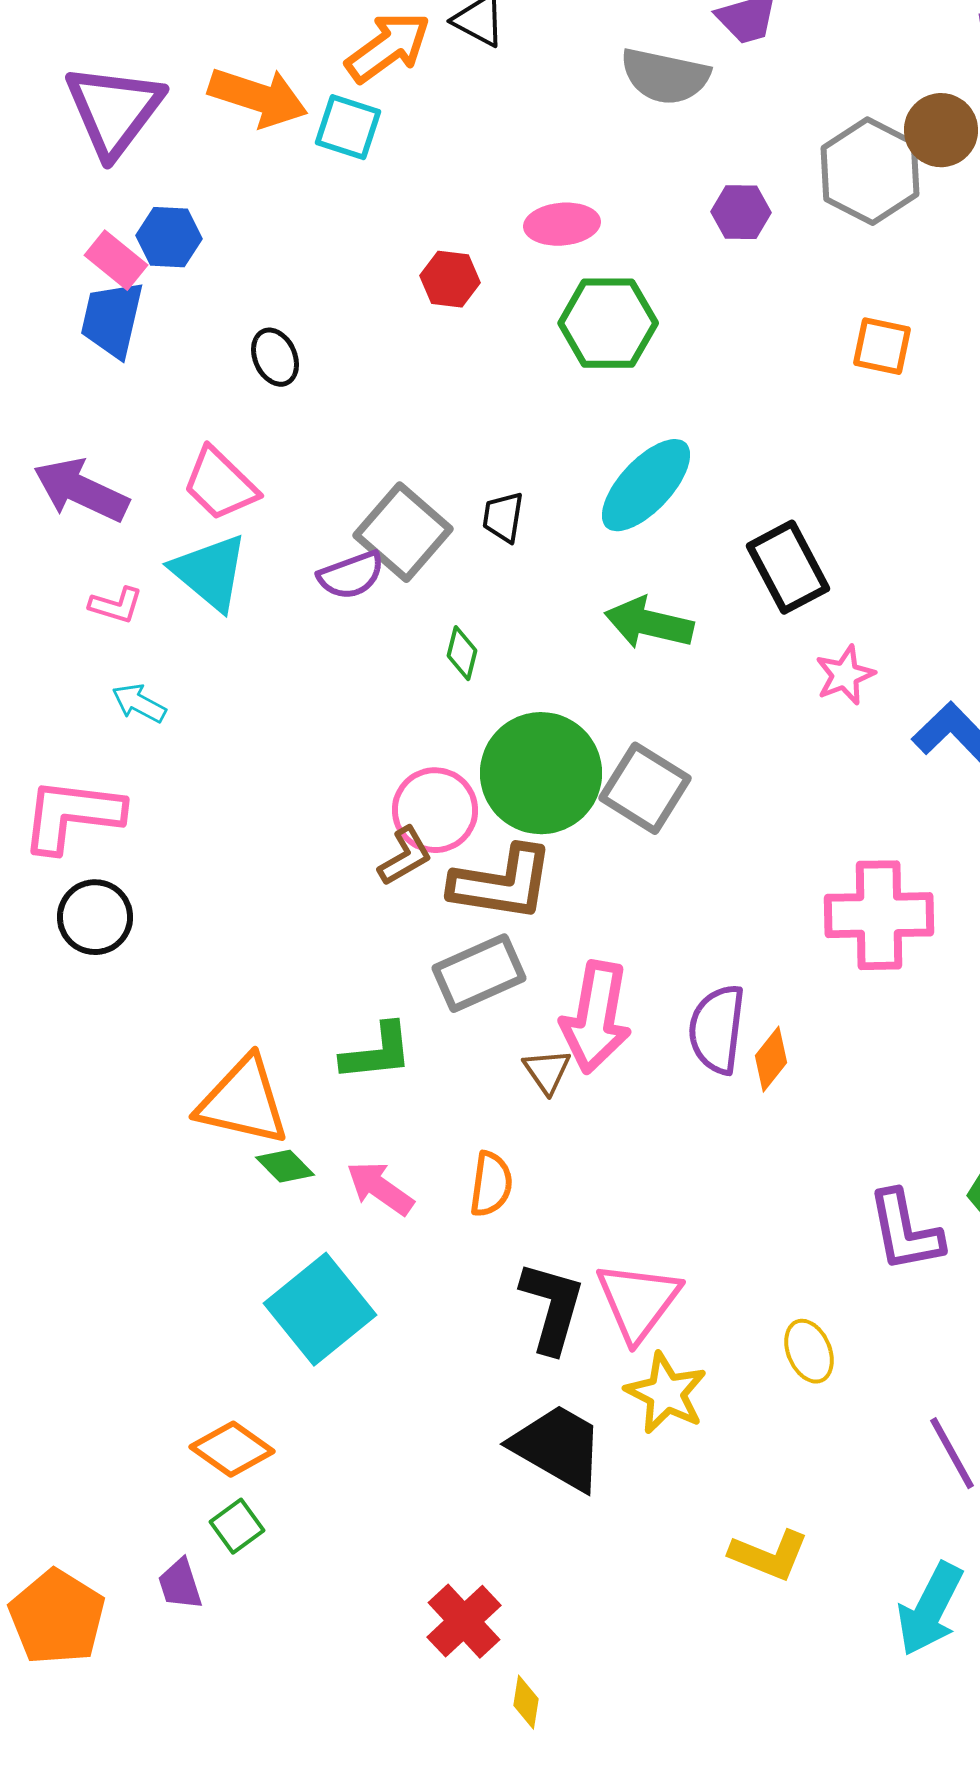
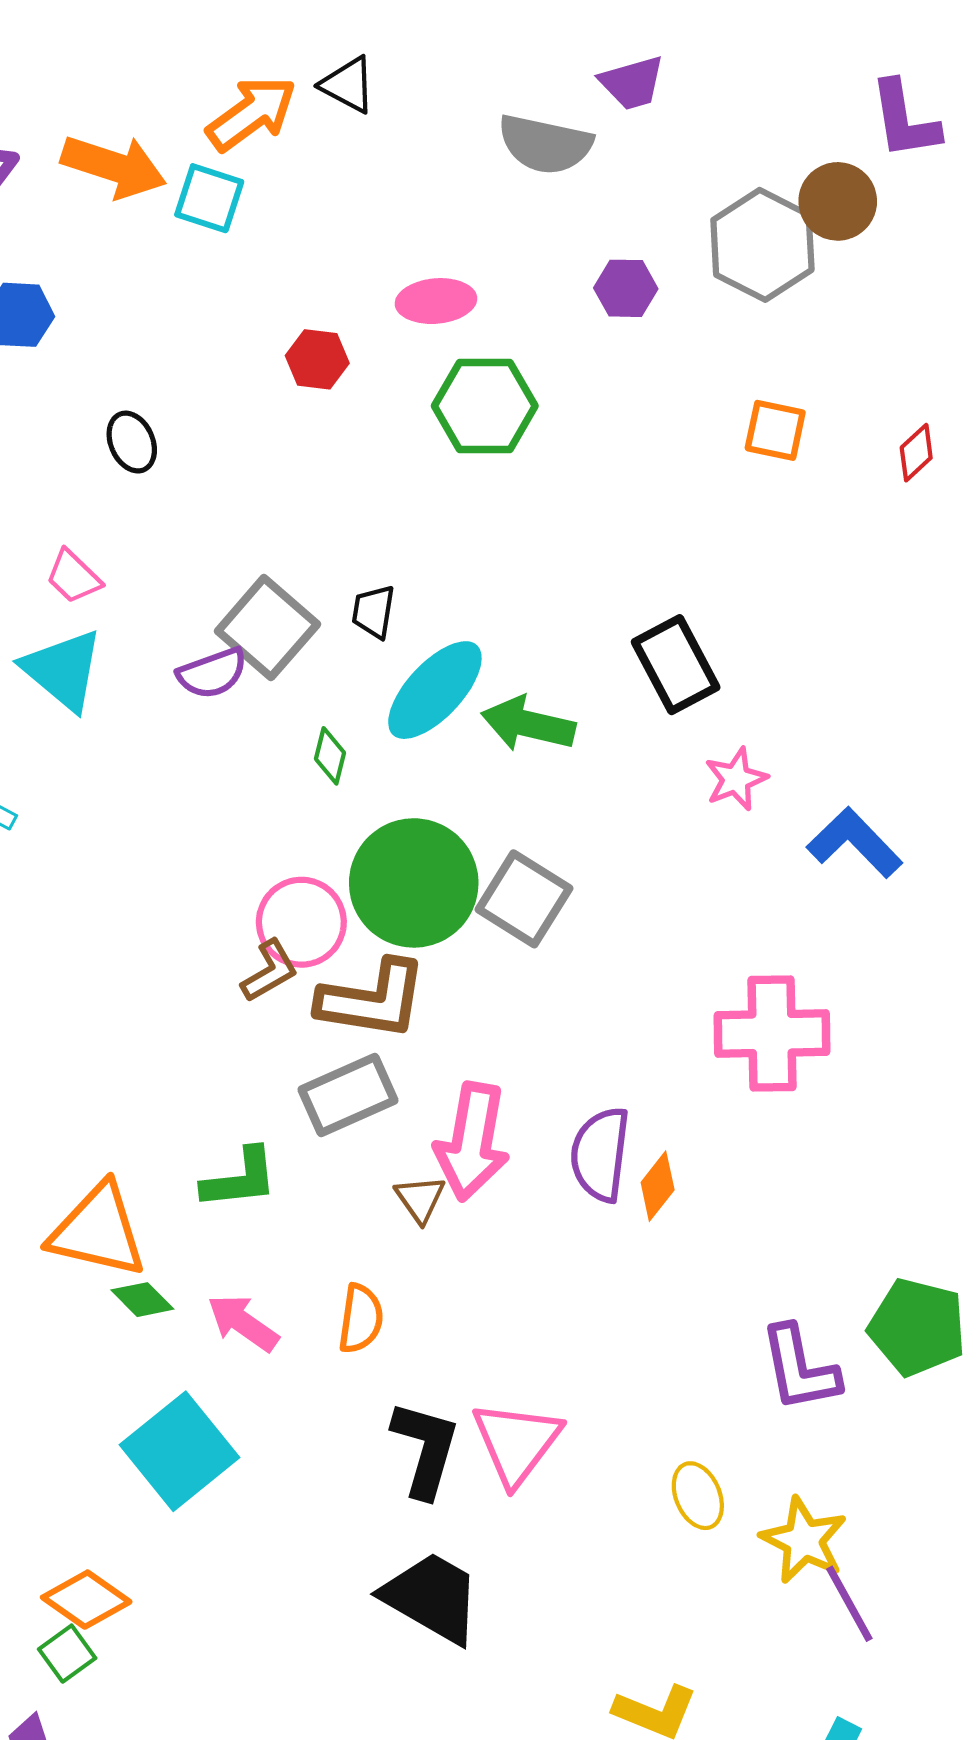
pink trapezoid: (220, 484) -> (73, 577), size x0.7
cyan ellipse: (646, 485) -> (435, 690), moved
yellow star: (666, 1393) -> (804, 1540), moved
green square: (237, 1526) -> (67, 1654), moved

